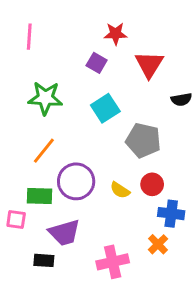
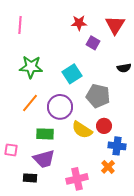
purple square: (97, 63) -> (93, 43), moved
red triangle: (149, 64) -> (115, 25), moved
purple circle: (76, 181) -> (60, 107), moved
yellow semicircle: (120, 190) -> (82, 130), size x1.5
green rectangle: (39, 196) -> (45, 134), moved

